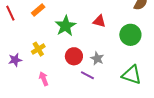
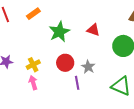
yellow cross: (38, 49) -> (33, 65), moved
purple line: (87, 75) -> (77, 83), turned 48

